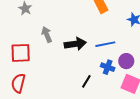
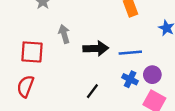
black line: (86, 81) -> (92, 91), moved

